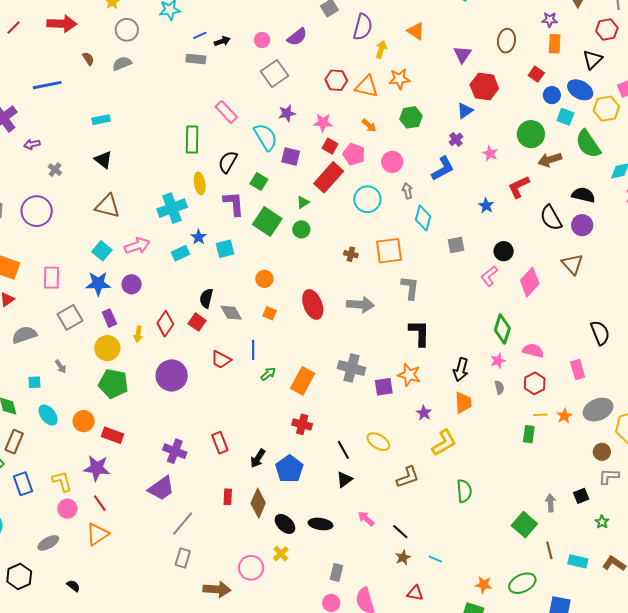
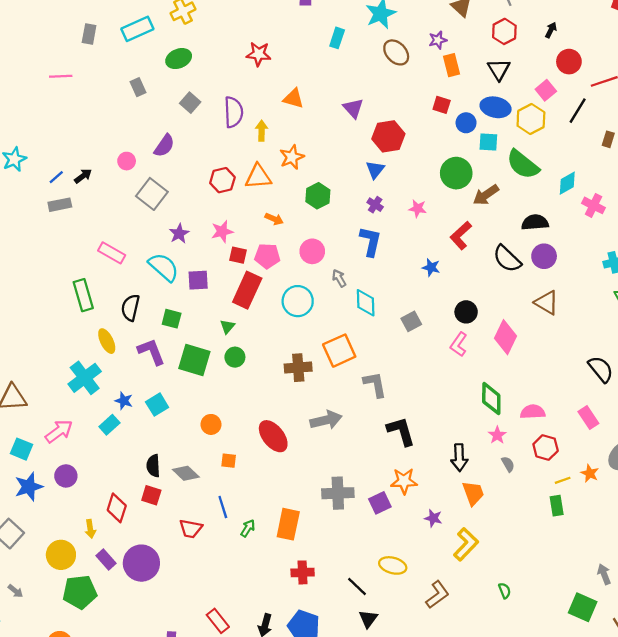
brown ellipse: (506, 41) -> (396, 52), moved, turned -35
blue L-shape: (443, 169) -> (371, 241), turned -32
brown cross: (351, 254) -> (298, 368), size x1.6
purple rectangle: (109, 318) -> (106, 560), moved
green semicircle: (464, 491) -> (505, 591), size x0.6

